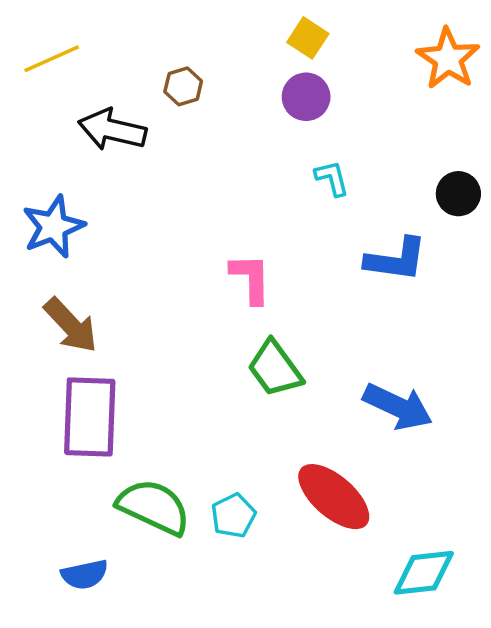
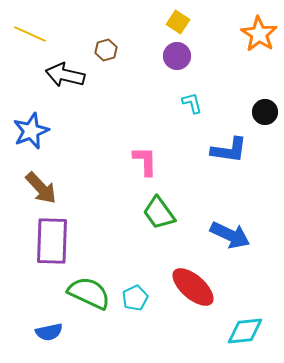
yellow line: (52, 59) -> (30, 34), turned 48

